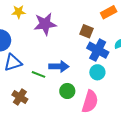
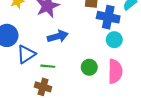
blue arrow: (59, 66) -> (58, 36), moved
green line: (38, 74) -> (48, 66), moved

